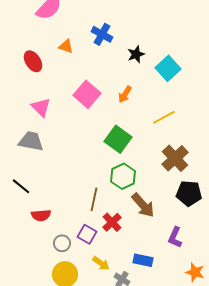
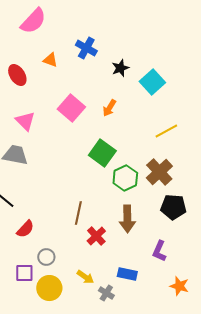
yellow line: (164, 117) -> (166, 131), moved
green hexagon: (123, 176) -> (125, 178), moved
brown arrow: (143, 205) -> (127, 219), turned 40
red semicircle: (41, 215) -> (25, 229), turned -42
purple square: (87, 234) -> (24, 273), moved, turned -30

